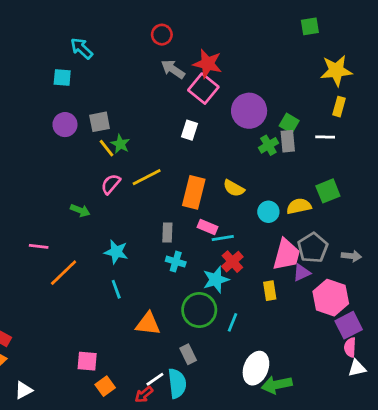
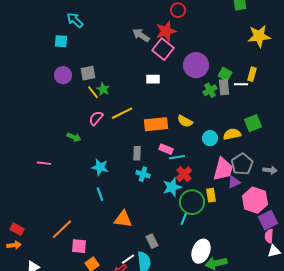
red circle: (162, 35) -> (178, 10), moved
red star: (208, 64) -> (166, 31), turned -30
yellow rectangle: (339, 107) -> (252, 74), moved
white rectangle: (190, 130) -> (153, 79), turned 72
white line: (325, 137) -> (241, 84), moved
orange rectangle: (194, 192) -> (156, 124), turned 70
orange line: (64, 273) -> (62, 229), moved
green circle: (199, 310) -> (192, 202), moved

